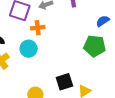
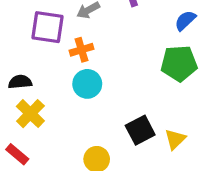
cyan circle: (29, 49) -> (87, 84), moved

